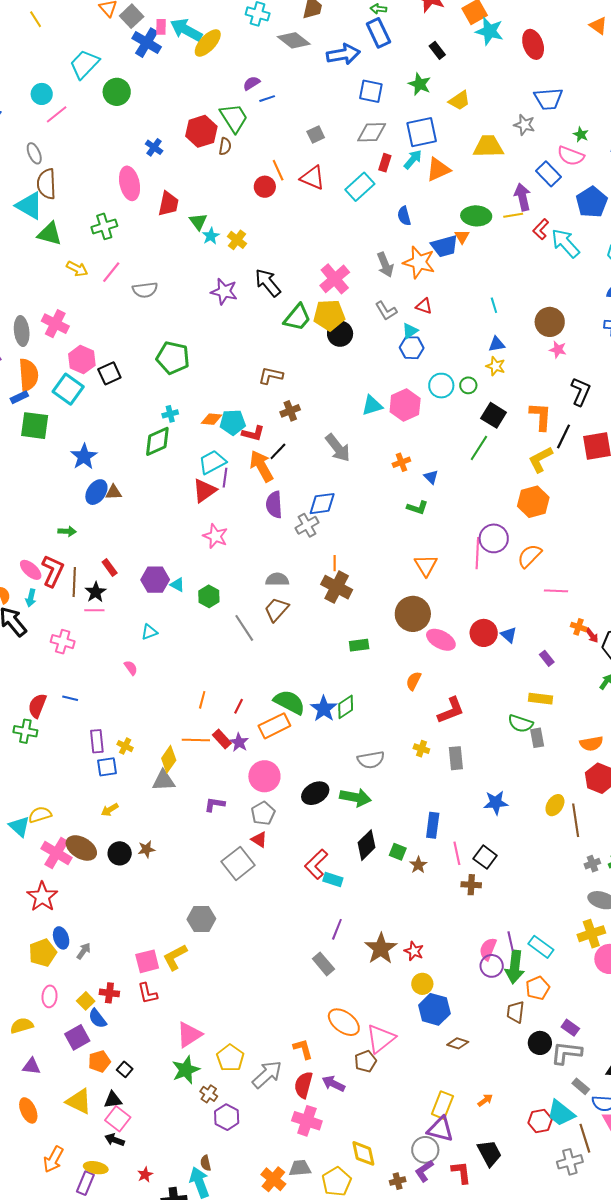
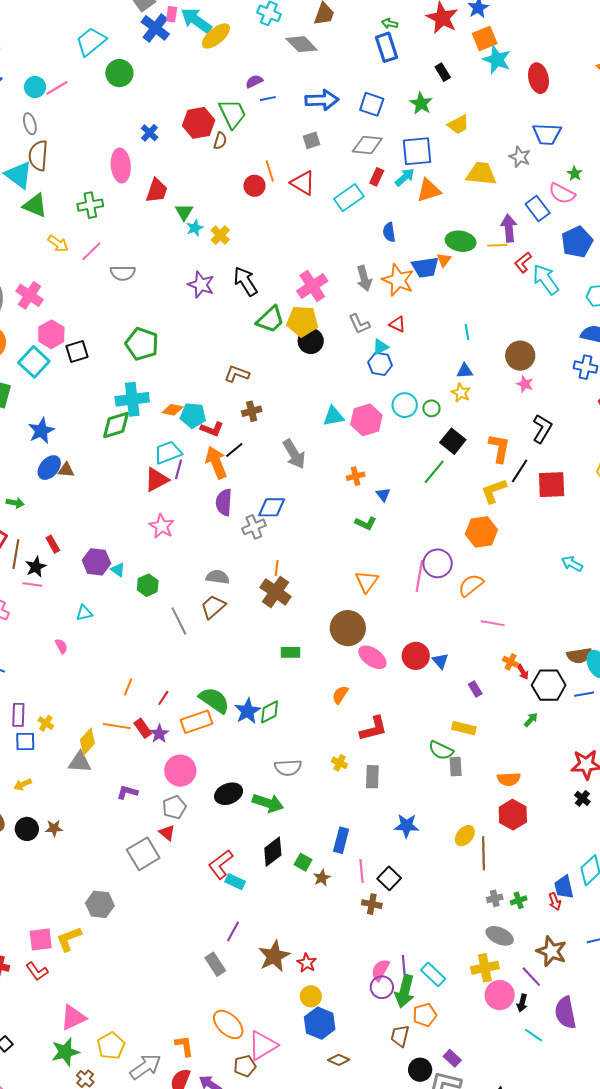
blue arrow: (343, 54) -> (322, 100), moved
cyan circle: (42, 94) -> (35, 87), moved
cyan cross: (170, 414) -> (132, 399), size x2.0
red L-shape: (147, 993) -> (37, 971), turned -30

